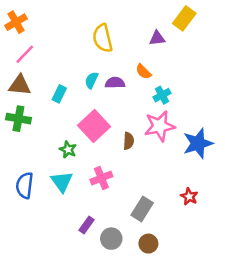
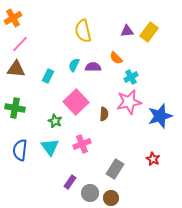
yellow rectangle: (184, 18) -> (149, 32), moved
green cross: (18, 119) -> (15, 108), moved
brown circle: (148, 244) -> (111, 198), moved

